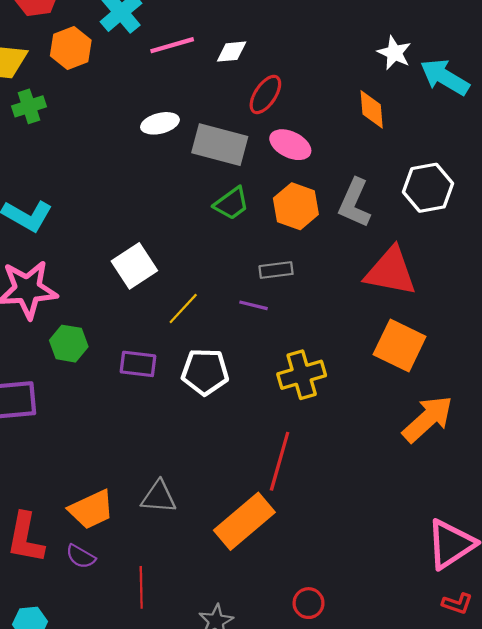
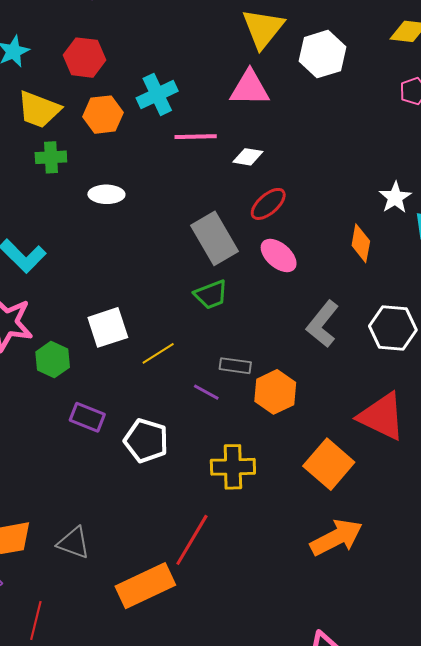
white ellipse: (160, 123) -> (106, 194), moved
gray rectangle: (220, 145) -> (215, 238), turned 30
orange hexagon: (296, 206) -> (275, 392), moved
red triangle: (391, 271) -> (382, 416), moved
yellow line: (183, 308) -> (158, 353), moved
green hexagon: (69, 344) -> (53, 360), moved

